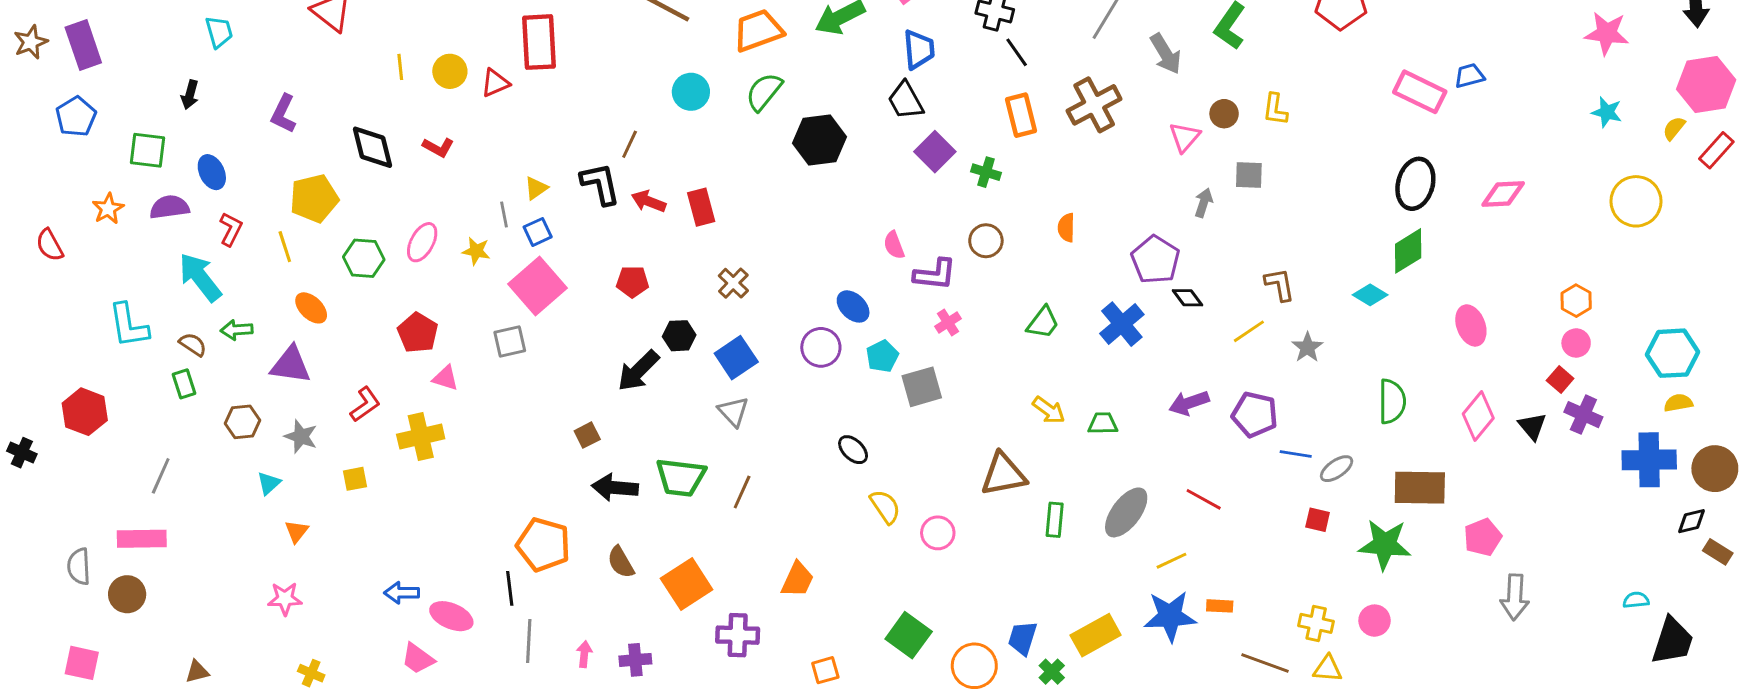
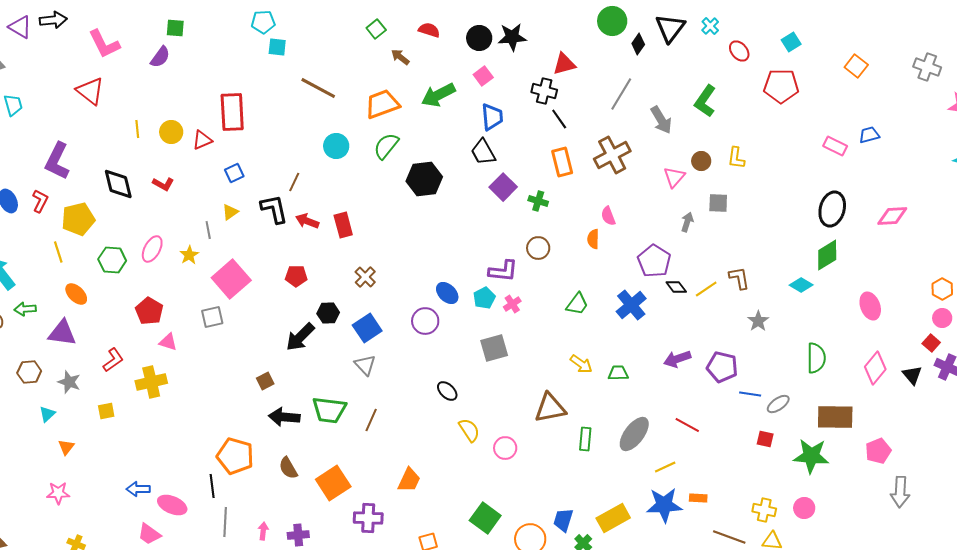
pink rectangle: (1420, 92) -> (835, 146), size x0.7
purple L-shape: (283, 114) -> (57, 161), size x1.4
red L-shape: (231, 229) -> (40, 201), moved
blue square: (538, 232) -> (234, 173), moved
pink semicircle: (894, 245) -> (608, 216), moved
yellow star: (476, 251) -> (189, 255), turned 30
yellow line: (1249, 331) -> (706, 289), moved
cyan pentagon: (882, 356) -> (484, 298), moved

